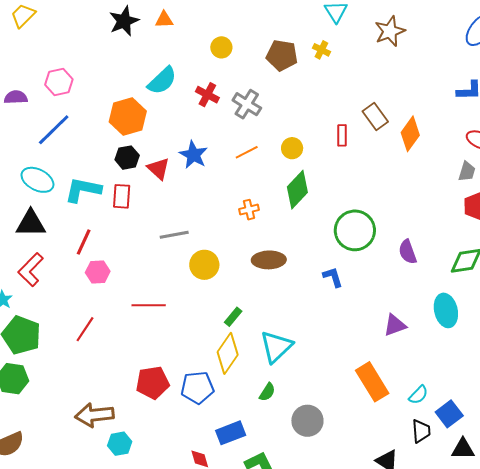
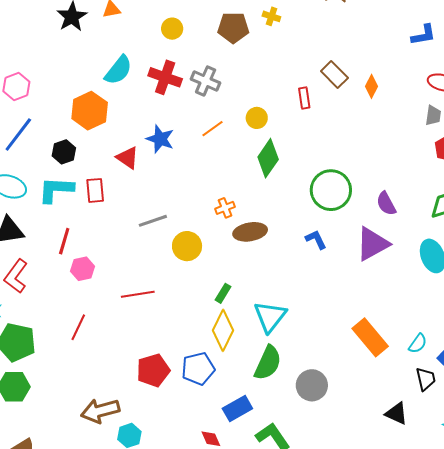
red cross: (207, 95) -> (165, 77), size x1.4
orange diamond: (410, 134) -> (372, 86), size x0.7
black hexagon: (127, 158) -> (64, 152), moved
orange cross: (249, 210) -> (225, 208), moved
purple triangle: (395, 325) -> (372, 244), moved, size x1.5
green semicircle: (267, 392) -> (268, 363), size x1.8

